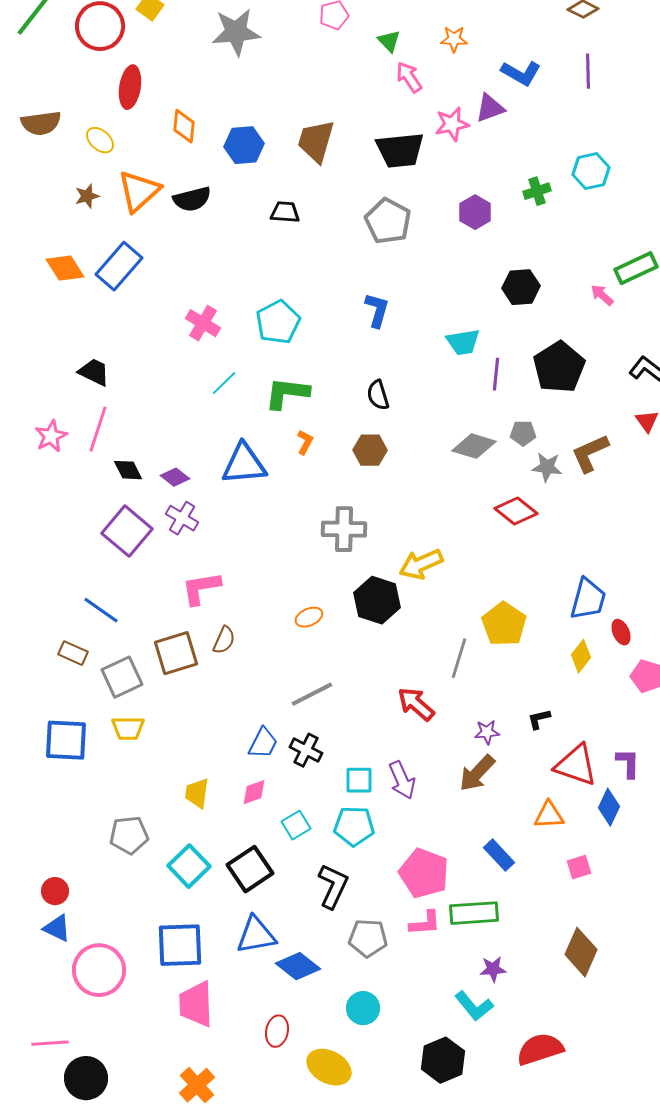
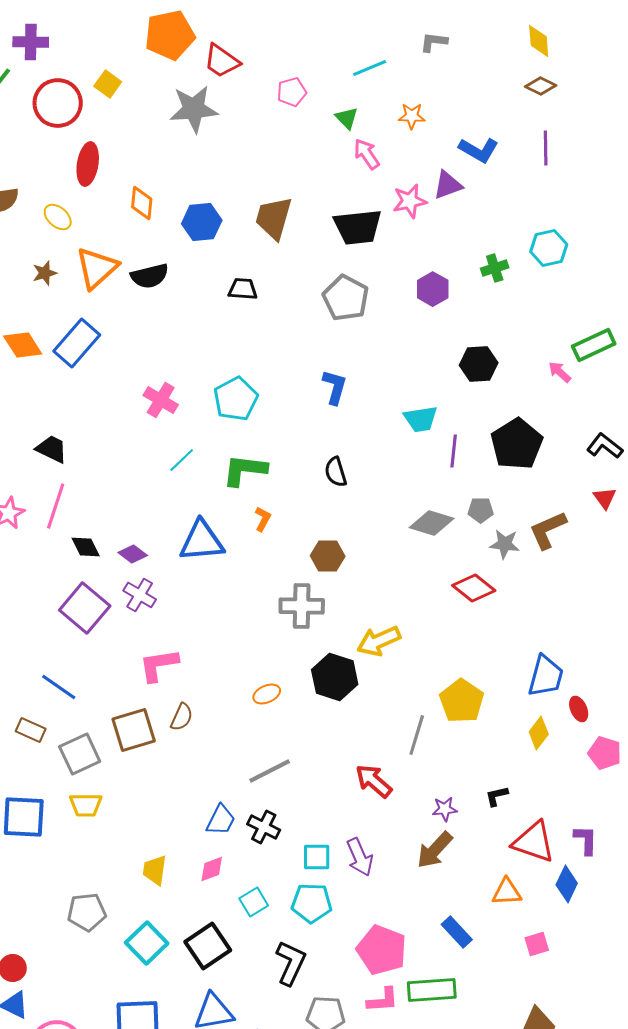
brown hexagon: (370, 450) -> (328, 556), moved

